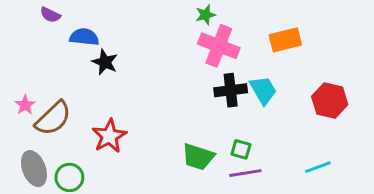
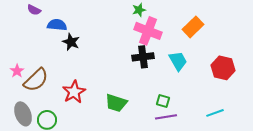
orange rectangle: (285, 40) -> (193, 27), turned -30
black cross: (231, 90) -> (143, 57), moved
green trapezoid: (198, 157) -> (116, 103), moved

